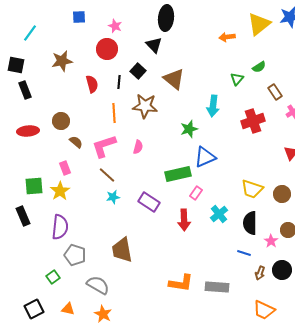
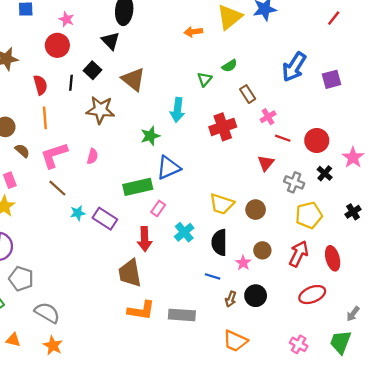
orange line: (114, 113) -> (45, 118), moved
cyan star: (113, 197) -> (78, 213), moved
brown trapezoid: (122, 250) -> (130, 273), moved

